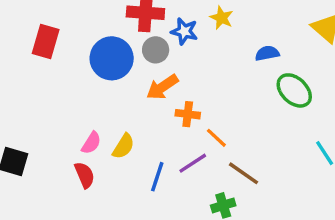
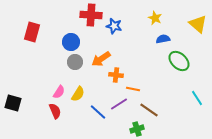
yellow star: (222, 18) -> (155, 18), moved
gray circle: (156, 50) -> (75, 62), moved
blue circle: (112, 58) -> (71, 42), size x0.7
orange line: (216, 138) -> (133, 89), turned -32
blue line: (157, 177) -> (98, 112), turned -66

